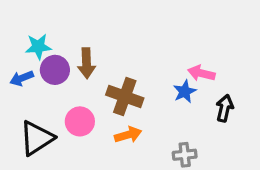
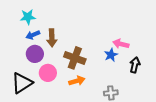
cyan star: (38, 47) -> (28, 17), moved
purple circle: (55, 70) -> (35, 54), moved
blue arrow: (22, 78) -> (33, 35), moved

